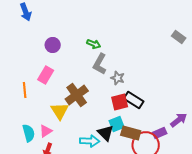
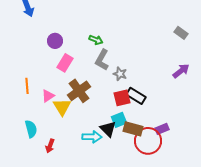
pink rectangle: (46, 75) -> (65, 63), moved
purple arrow: (179, 120) -> (181, 71), moved
pink triangle: (46, 131) -> (48, 96), moved

